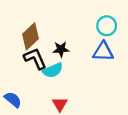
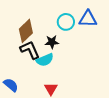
cyan circle: (107, 26) -> (66, 22), moved
blue triangle: (103, 52) -> (88, 19), moved

